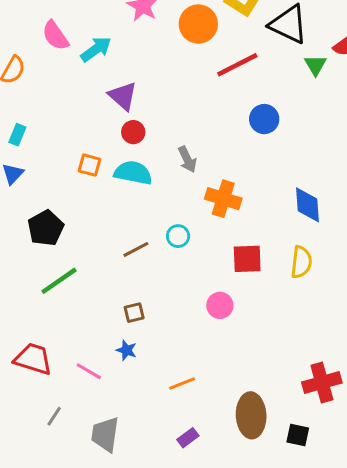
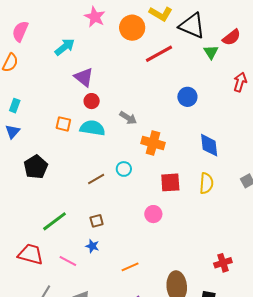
pink semicircle: (55, 36) -> (20, 31), moved, turned 60
blue circle: (264, 119) -> (187, 97), moved
gray arrow: (187, 159) -> (128, 118), turned -30
green line: (59, 281) -> (55, 221), moved
red cross: (322, 382) -> (223, 263), size x0.7

